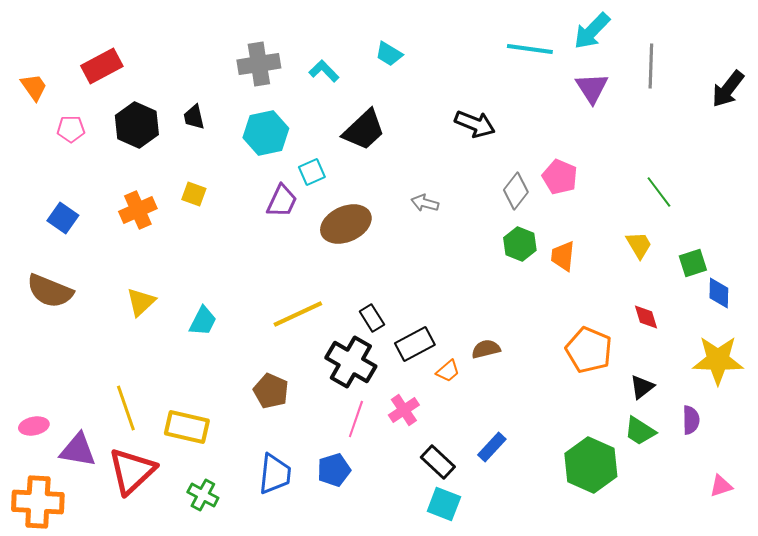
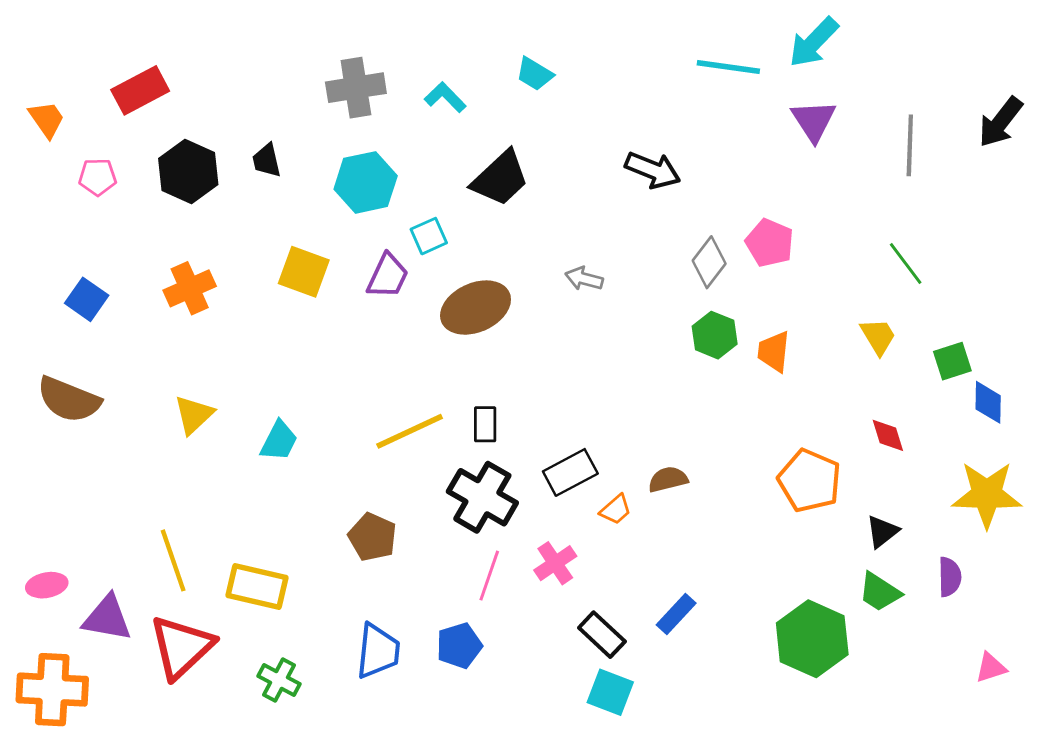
gray line: (651, 66) -> (910, 145), moved
yellow square: (194, 194) -> (304, 272), moved, size x1.5
black rectangle: (372, 318) -> (485, 424), moved, turned 32

